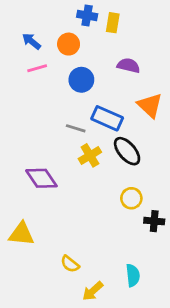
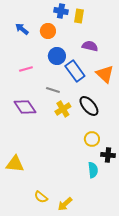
pink line: (37, 68) -> (26, 69), moved
blue rectangle: (107, 118) -> (75, 71), moved, turned 30
purple diamond: (41, 178) -> (25, 107), moved
yellow semicircle: (70, 264) -> (41, 197), moved
cyan semicircle: (133, 275) -> (93, 170), moved

